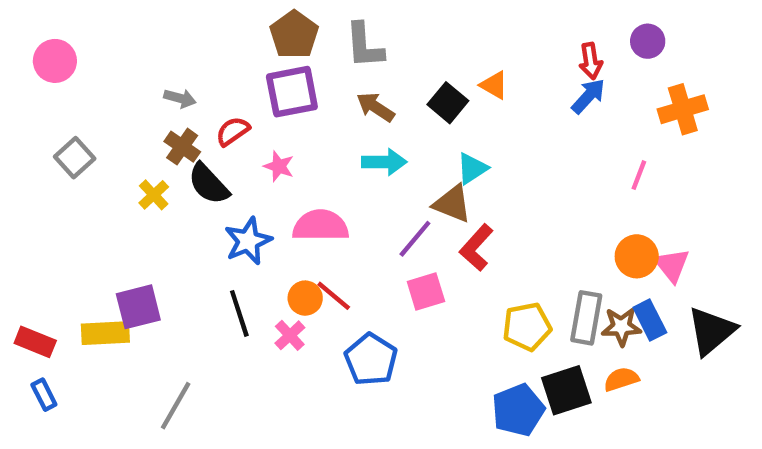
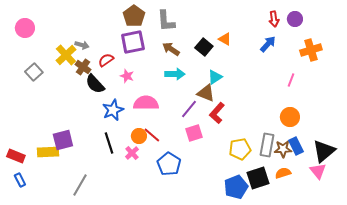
red arrow: (591, 61) -> (274, 19), moved
yellow cross: (154, 195) -> (66, 55), moved, size x1.5
pink triangle: (672, 265) -> (318, 171), moved

